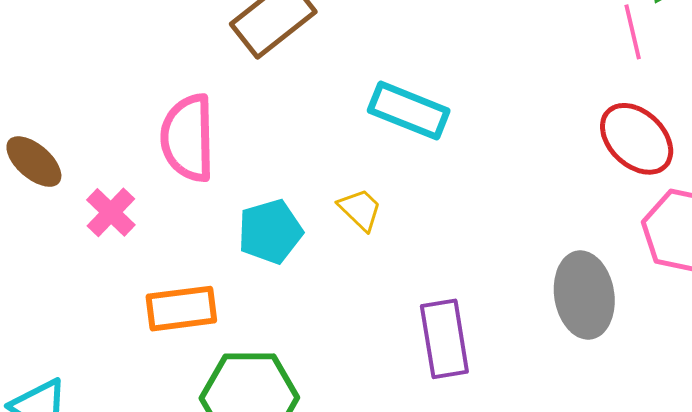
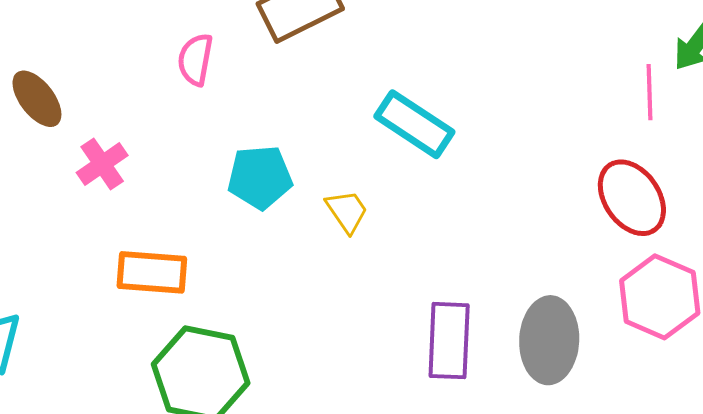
pink semicircle: (188, 138) -> (195, 59), moved, size x0.6
cyan pentagon: (270, 231) -> (260, 177), moved
purple rectangle: (444, 339) -> (449, 341), moved

